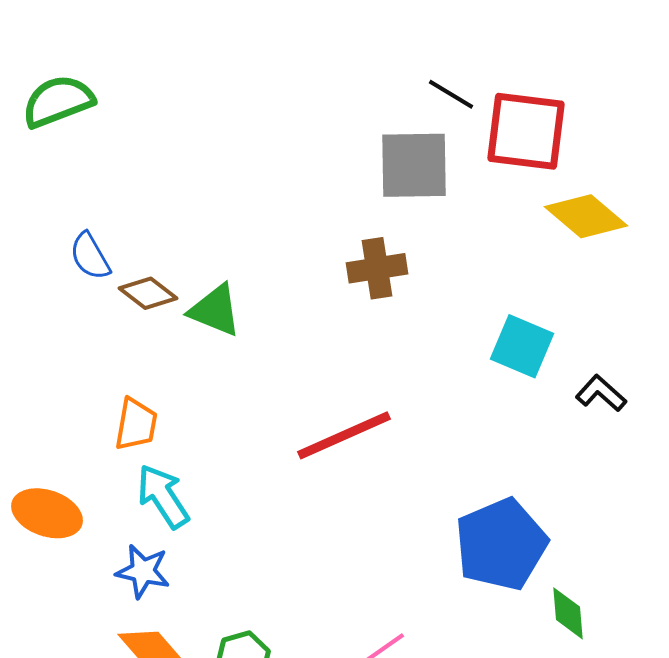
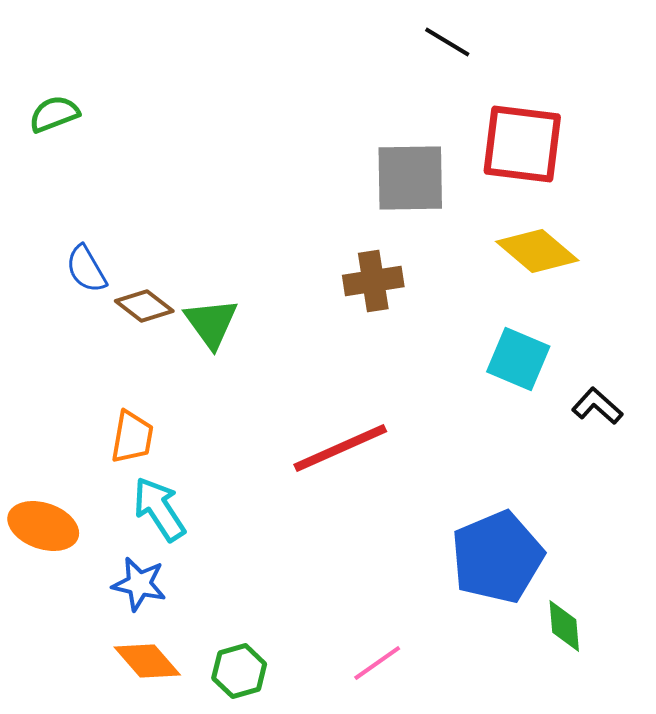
black line: (451, 94) -> (447, 42), moved
green semicircle: (58, 101) -> (54, 114), size x0.7
yellow diamond: (586, 216) -> (537, 251), moved
green triangle: (215, 310) -> (211, 323), turned 32

